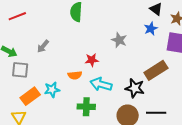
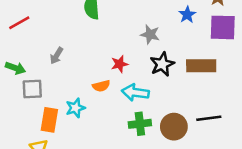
brown rectangle: (156, 70) -> (201, 66), turned 40
black star: (135, 88) -> (162, 64), moved, turned -30
orange rectangle: (30, 96) -> (49, 120), turned -36
green cross: (86, 107) -> (140, 124), moved

